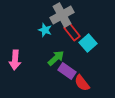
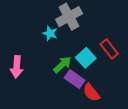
red rectangle: (72, 32) -> (109, 49), moved
cyan square: (88, 43) -> (86, 58), moved

